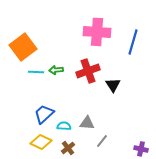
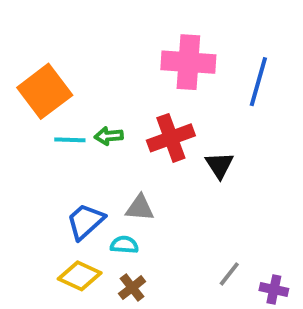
gray triangle: (87, 123) -> (140, 208), moved
gray line: (102, 141) -> (229, 274), moved

